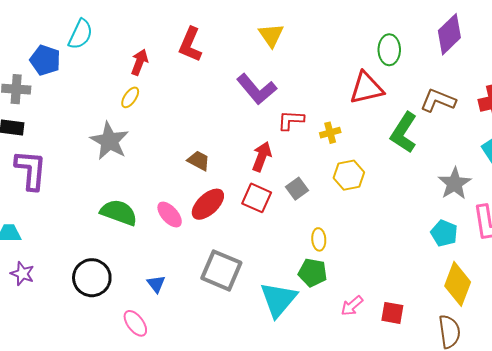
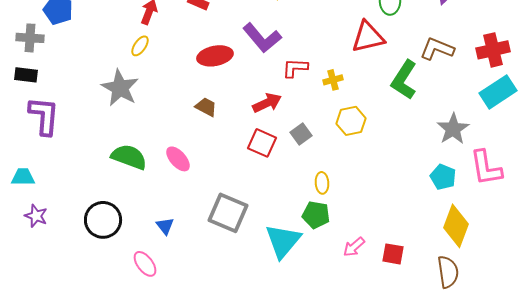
red arrow: (262, 156) -> (267, 103), turned 44
red ellipse: (208, 204) -> (215, 56), moved, turned 32

